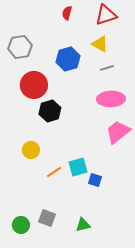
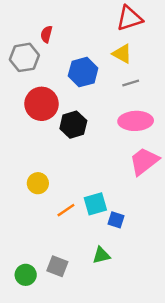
red semicircle: (67, 13) -> (46, 34), moved
black hexagon: (50, 111) -> (73, 125), moved
green triangle: (83, 225) -> (101, 255), moved

